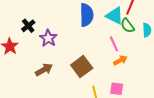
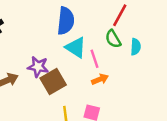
cyan triangle: (115, 16) -> (76, 47), moved
purple star: (48, 38) -> (38, 67), moved, turned -30

